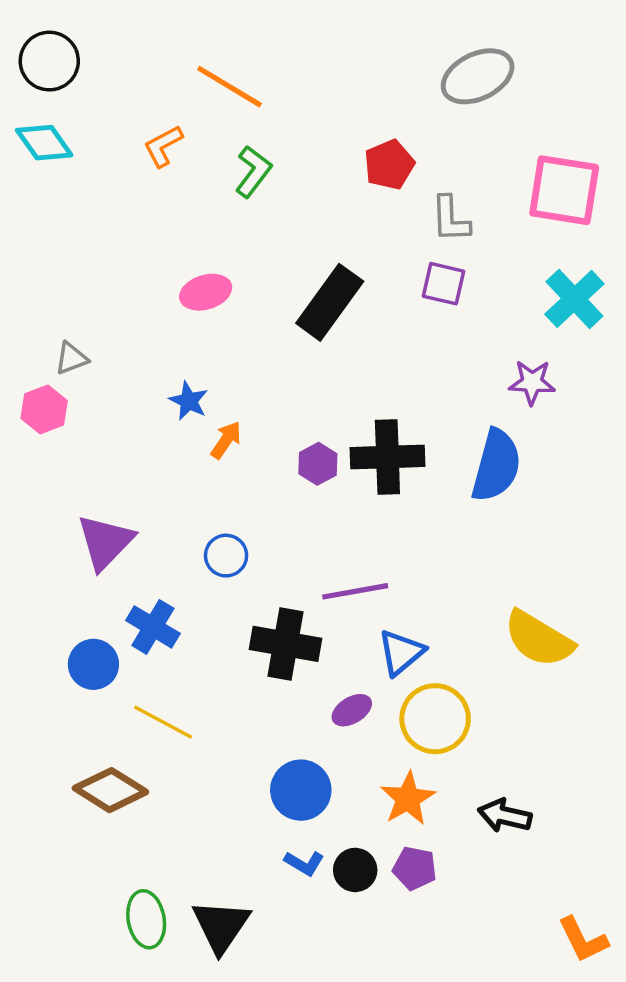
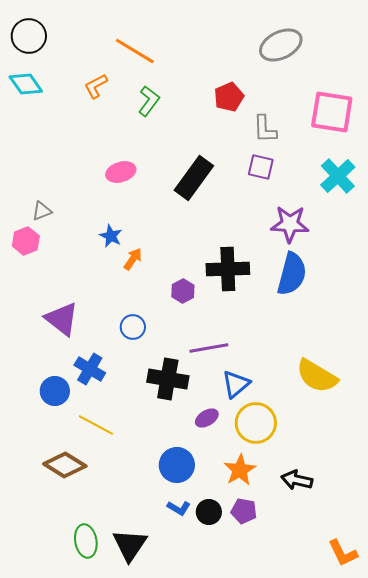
purple star: (532, 382) -> (290, 224), moved, size x1.4
purple hexagon: (318, 464) -> (183, 291), moved
purple triangle: (105, 542) -> (62, 319), turned -36

